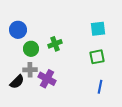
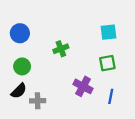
green circle: (31, 49) -> (22, 66), moved
gray cross: (30, 70) -> (38, 101), moved
purple cross: (47, 79) -> (83, 86), moved

